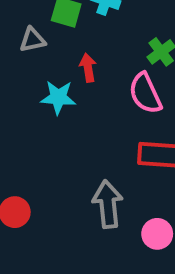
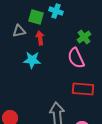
red arrow: (88, 68) -> (40, 38), moved

